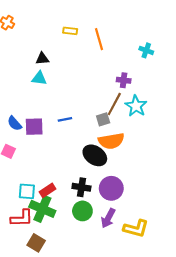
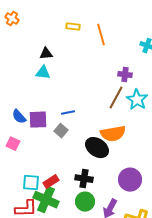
gray square: (103, 119) -> (61, 131), moved, turned -32
purple circle: (111, 188) -> (130, 180), moved

